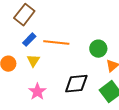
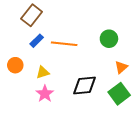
green circle: (98, 49) -> (109, 39), moved
yellow triangle: (33, 61) -> (43, 72), moved, turned 40

